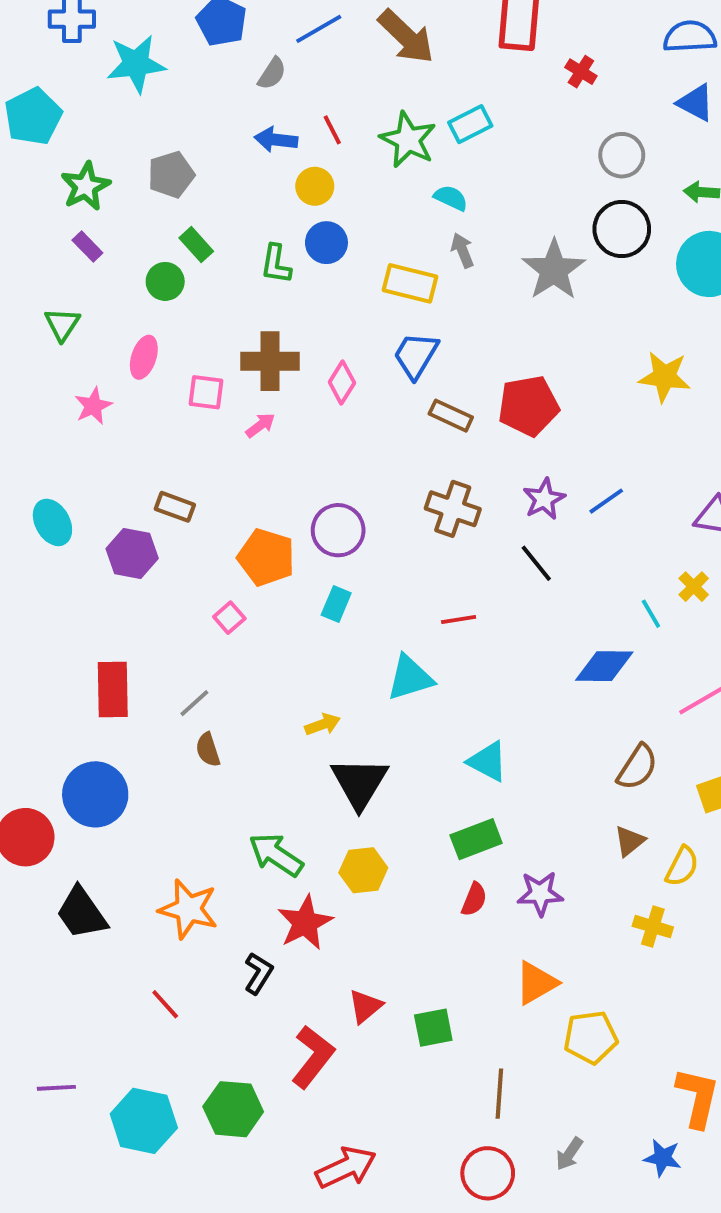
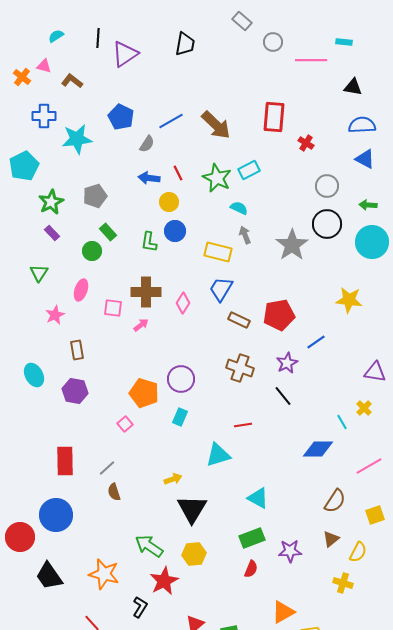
blue line: (606, 501) -> (316, 342), moved
brown rectangle: (175, 507) -> (77, 350), moved, turned 60
purple star: (540, 894) -> (290, 551), moved

